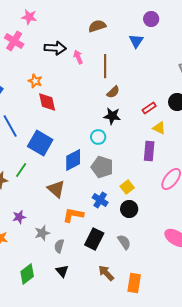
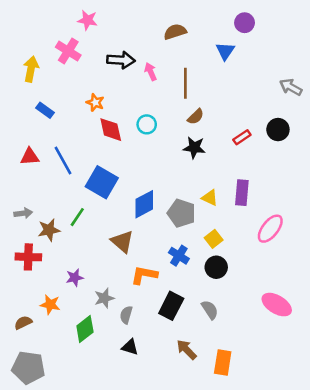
yellow triangle: (159, 128) -> (210, 198), moved
cyan circle: (98, 137) -> (147, 124), moved
black triangle: (62, 271) -> (130, 347), turned -32
green diamond: (27, 274) -> (85, 329), moved

